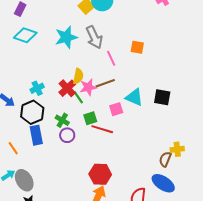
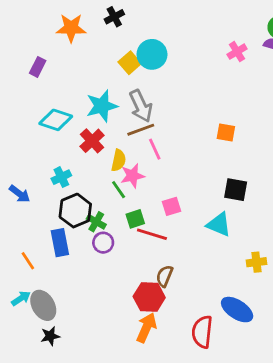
cyan diamond: (25, 35) -> (56, 120), moved
orange square: (137, 47) -> (226, 132), moved
pink line: (111, 58) -> (155, 149), moved
brown line: (105, 83) -> (141, 130), moved
red cross: (67, 88) -> (92, 141), moved
cyan triangle: (134, 97) -> (219, 224), moved
black hexagon: (32, 112) -> (75, 211), moved
brown semicircle: (165, 159) -> (165, 276), moved

